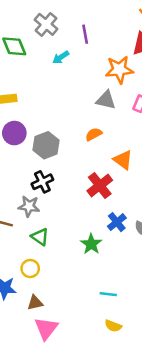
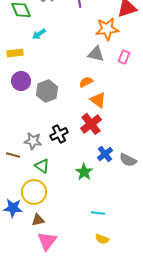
cyan arrow: (61, 57) -> (39, 34), moved
orange triangle: (123, 160) -> (98, 100), moved
black cross: (42, 182) -> (59, 134), moved
yellow circle: (30, 268) -> (34, 192), size x1.6

